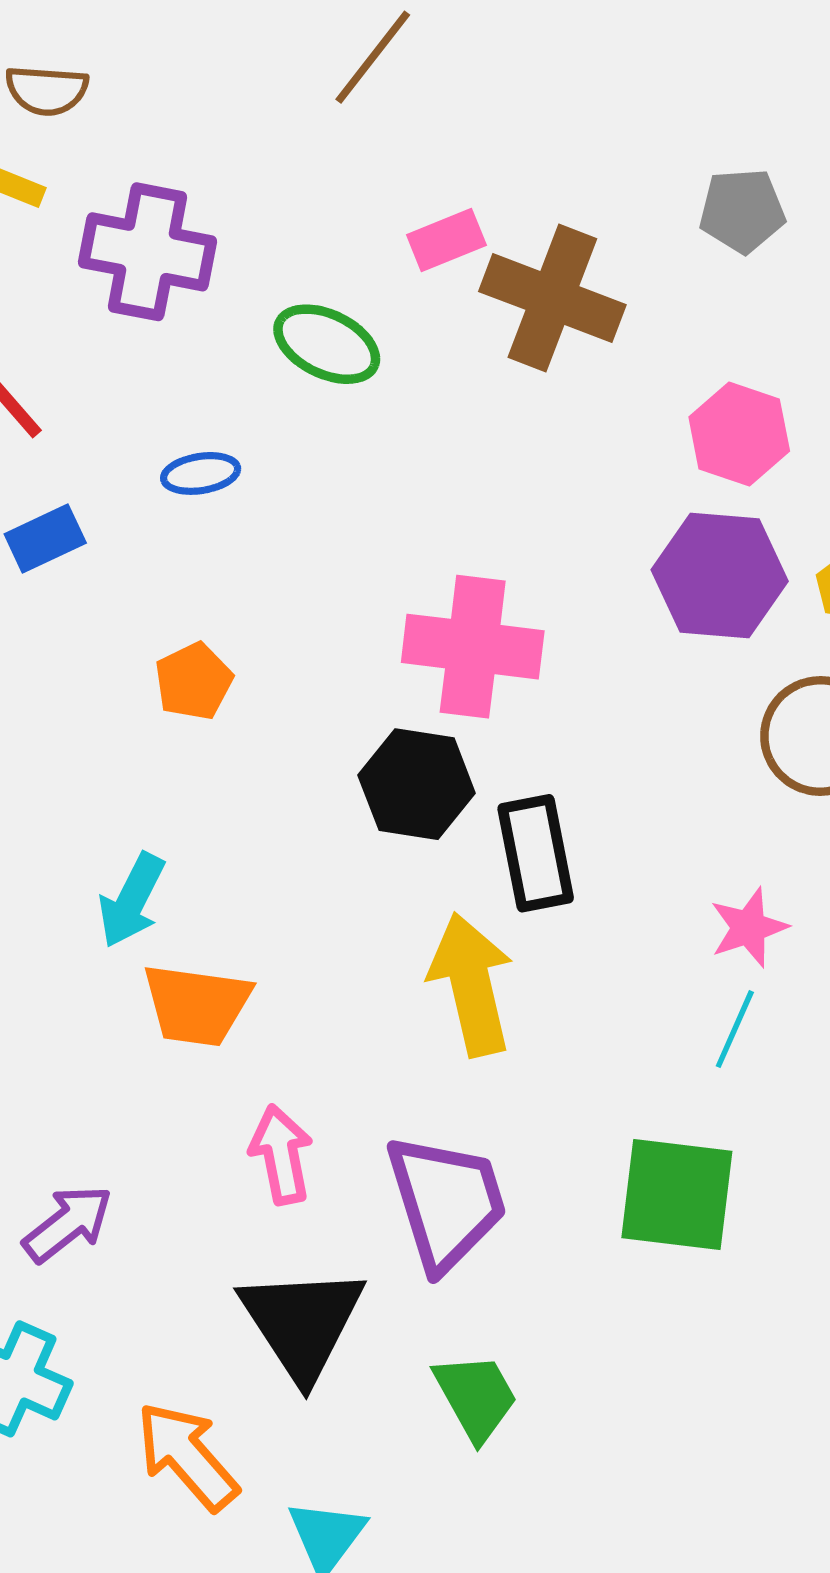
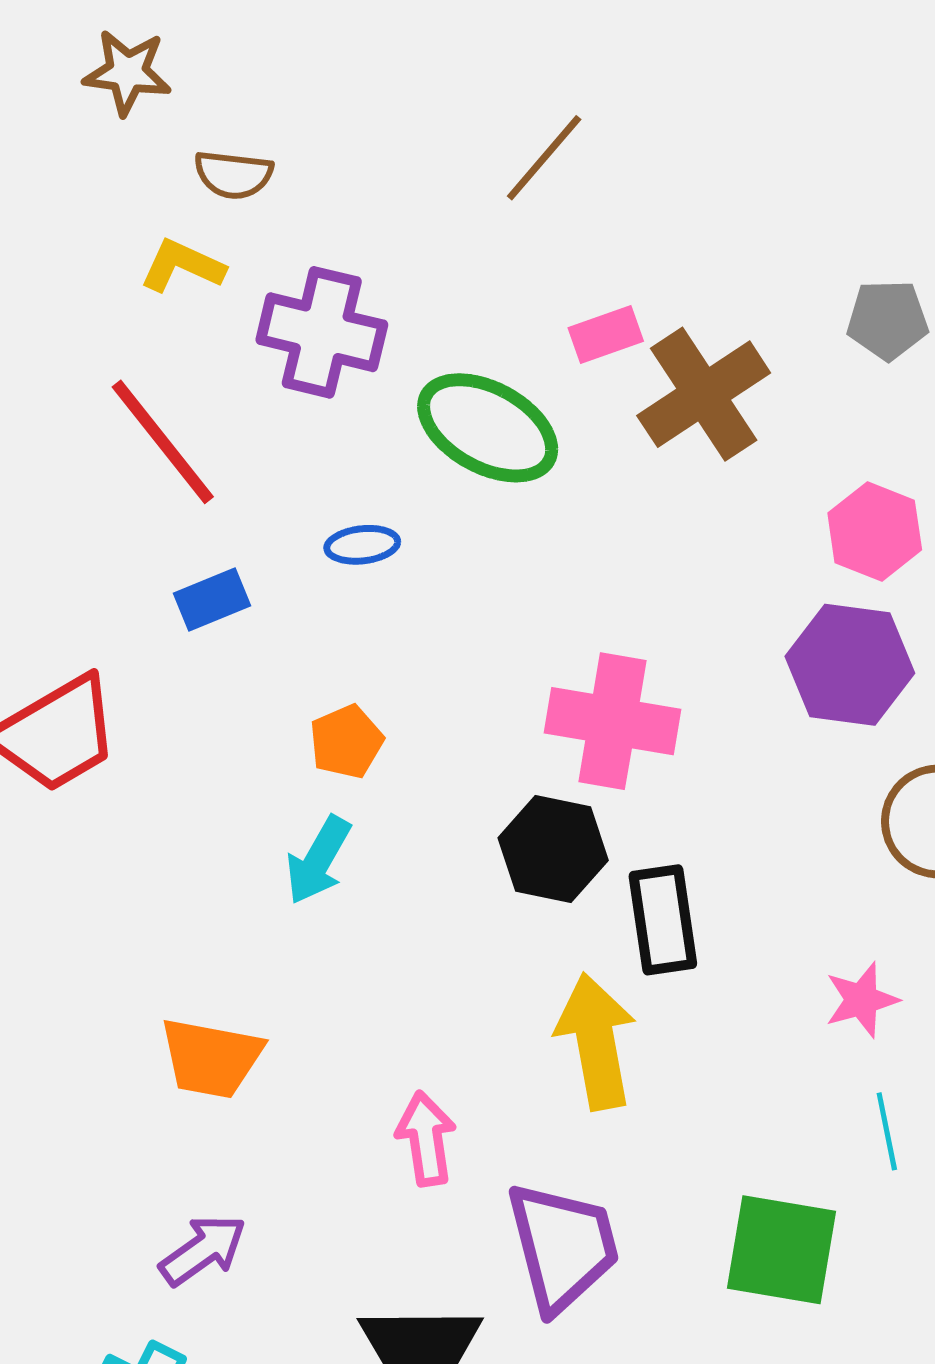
brown cross: (552, 298) -> (704, 394), turned 33
green ellipse: (327, 344) -> (488, 428), size x1.4
cyan arrow: (132, 900) -> (318, 860), moved
orange trapezoid: (197, 1005) -> (211, 1058), moved
cyan line: (735, 1029) -> (887, 1131), moved, turned -38
pink arrow: (281, 1155) -> (426, 1139), moved

